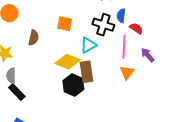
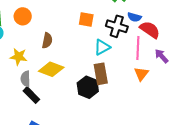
blue semicircle: (121, 16) -> (134, 17), turned -80
orange square: (65, 24) -> (86, 19), moved
red semicircle: (136, 28) -> (150, 30), size x1.5
yellow diamond: (68, 62) -> (51, 69), moved

